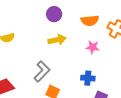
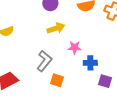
pink star: (93, 47) -> (75, 48), moved

